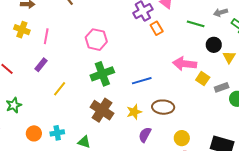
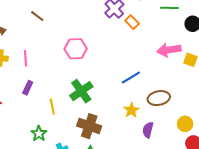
green cross: (102, 74) -> (81, 91), moved
yellow line: (60, 89) -> (52, 107), turned -35
green star: (14, 105) -> (39, 134), moved
brown cross: (102, 110) -> (89, 126), moved

